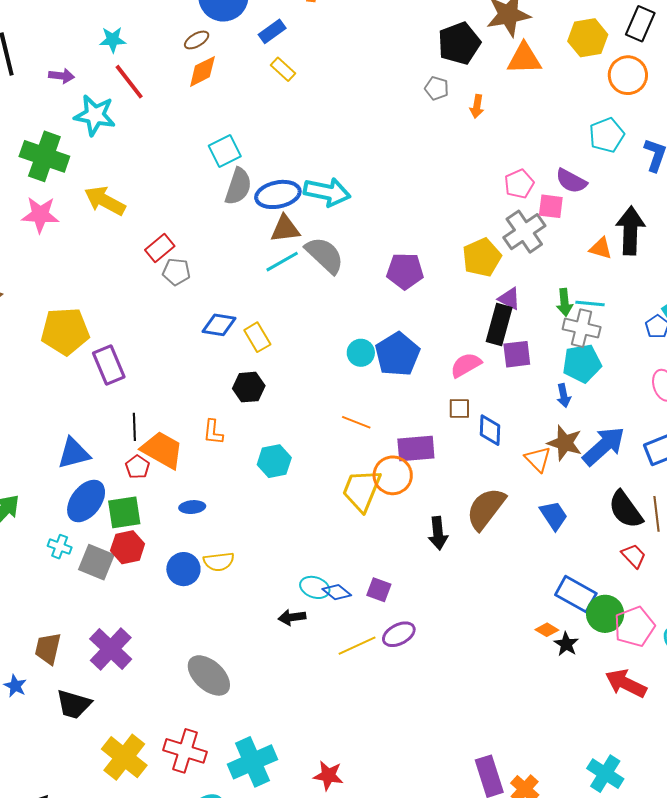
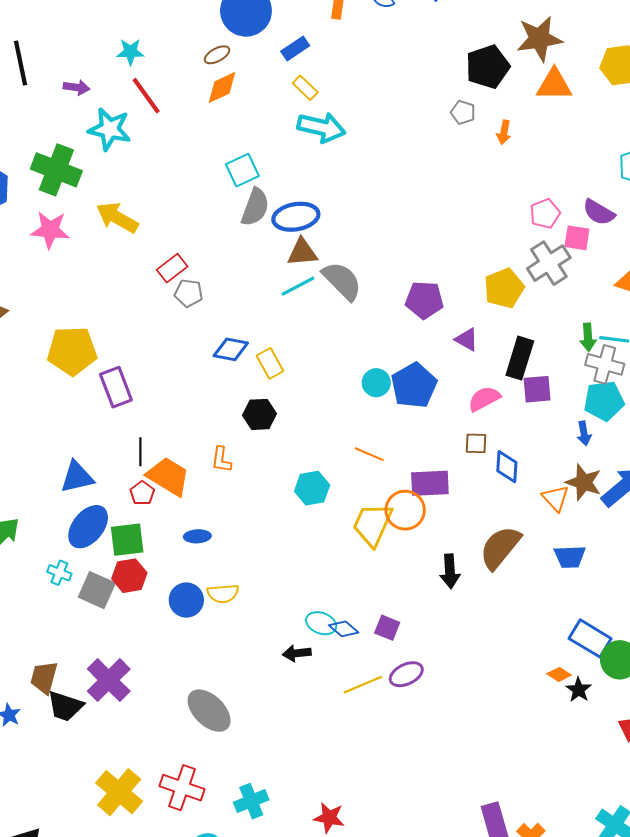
cyan arrow: (327, 192) -> (321, 127), moved
purple triangle: (509, 299) -> (467, 340), moved
cyan hexagon: (274, 461) -> (312, 488), moved
blue trapezoid: (554, 515) -> (570, 557), turned 120
black trapezoid: (74, 704) -> (65, 706), moved
cyan cross: (252, 762) -> (251, 801), size x0.7

